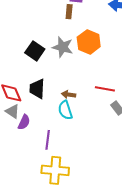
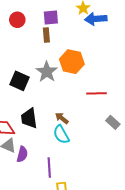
gray star: (63, 47) -> (47, 72), turned 30
red line: (105, 89) -> (96, 93), moved
brown arrow: (69, 95) -> (62, 118), turned 40

